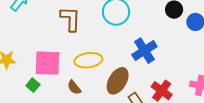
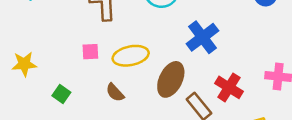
pink square: (47, 63) -> (90, 52), moved, size x0.5

